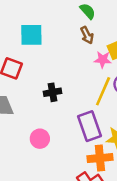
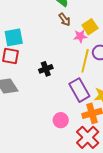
cyan square: (31, 35) -> (14, 37), moved
pink circle: (40, 139) -> (61, 120), moved

